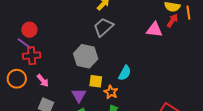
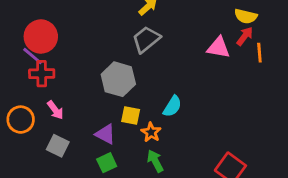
orange line: (188, 13) -> (259, 53), moved
red circle: (29, 30) -> (41, 37), size x1.5
orange circle: (17, 79) -> (21, 120), moved
purple triangle: (79, 95) -> (105, 134), turned -35

